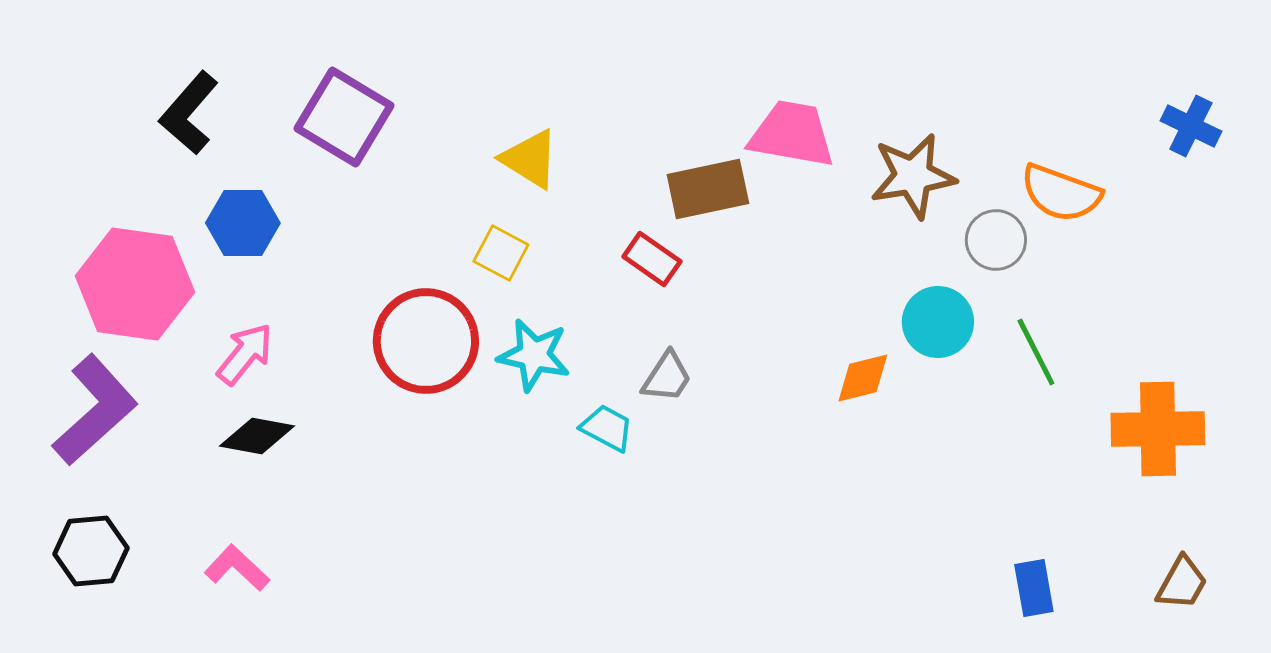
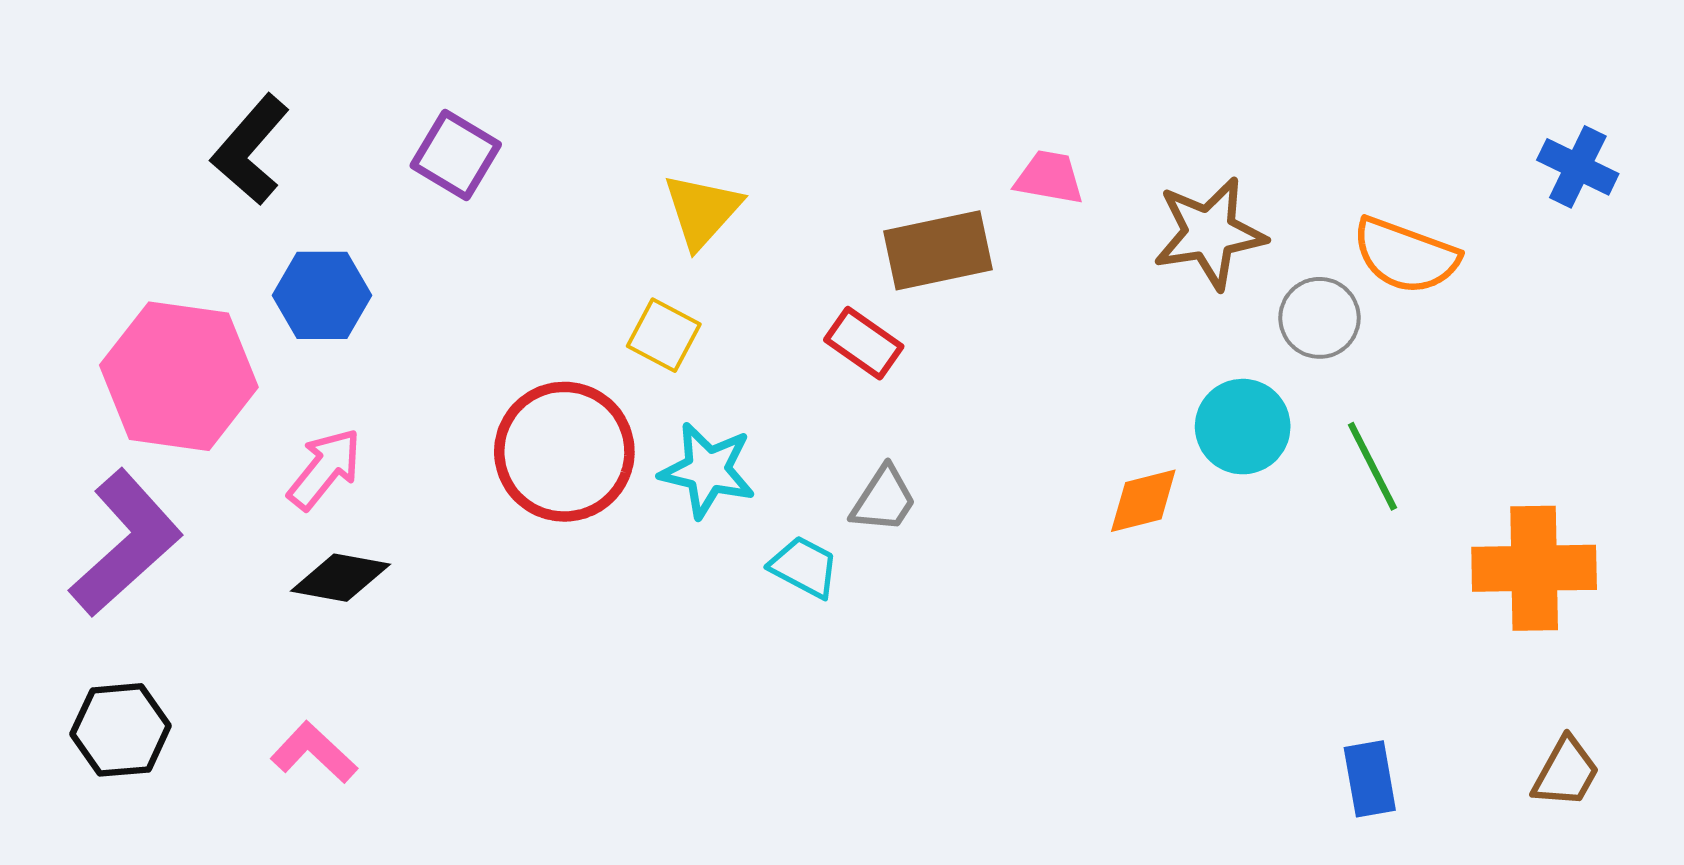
purple square: (344, 117) -> (456, 155), size x0.7
pink trapezoid: (792, 134) -> (1049, 177), size x0.6
yellow triangle: (530, 159) -> (702, 211), turned 40

